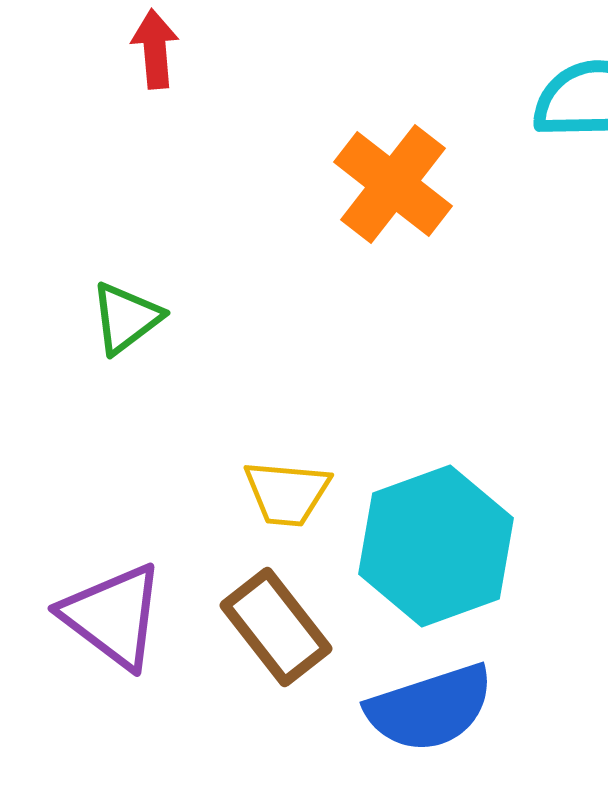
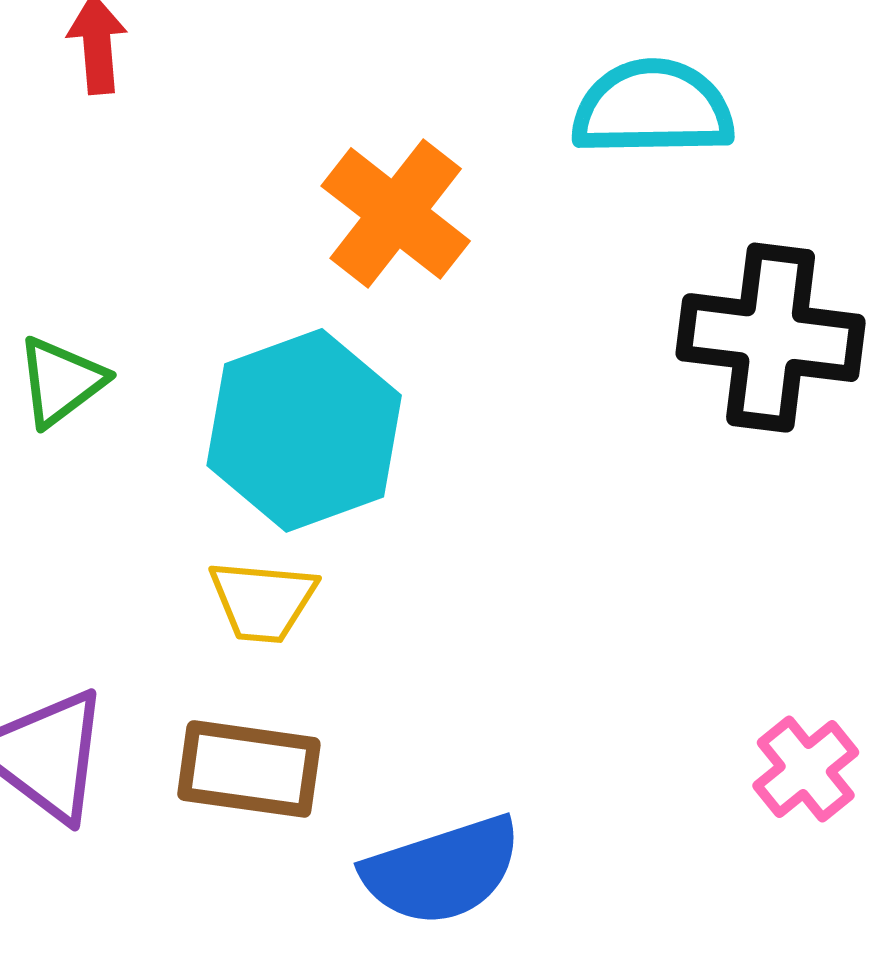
cyan hexagon: (436, 546) -> (304, 430), moved
brown rectangle: (276, 627) -> (249, 769), turned -44

